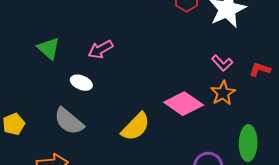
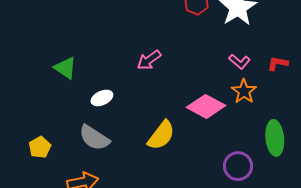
pink arrow: (101, 49) -> (149, 60), moved
white ellipse: (81, 83) -> (102, 98), turned -40

